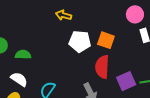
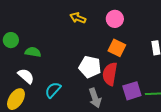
pink circle: (135, 14) -> (115, 19), moved
white pentagon: (80, 41) -> (90, 67), moved

